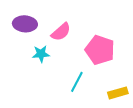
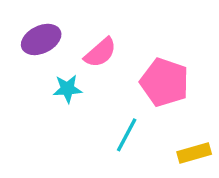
purple ellipse: (25, 24) -> (41, 39), turned -30

